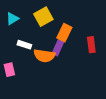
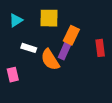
yellow square: (43, 17) -> (49, 18), turned 30
orange semicircle: (44, 56) -> (50, 60), turned 50

